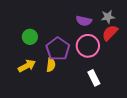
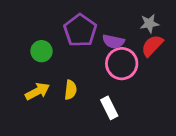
purple semicircle: (84, 21) -> (113, 41), moved
purple pentagon: (58, 49) -> (80, 30), moved
white rectangle: (94, 78) -> (109, 108), moved

